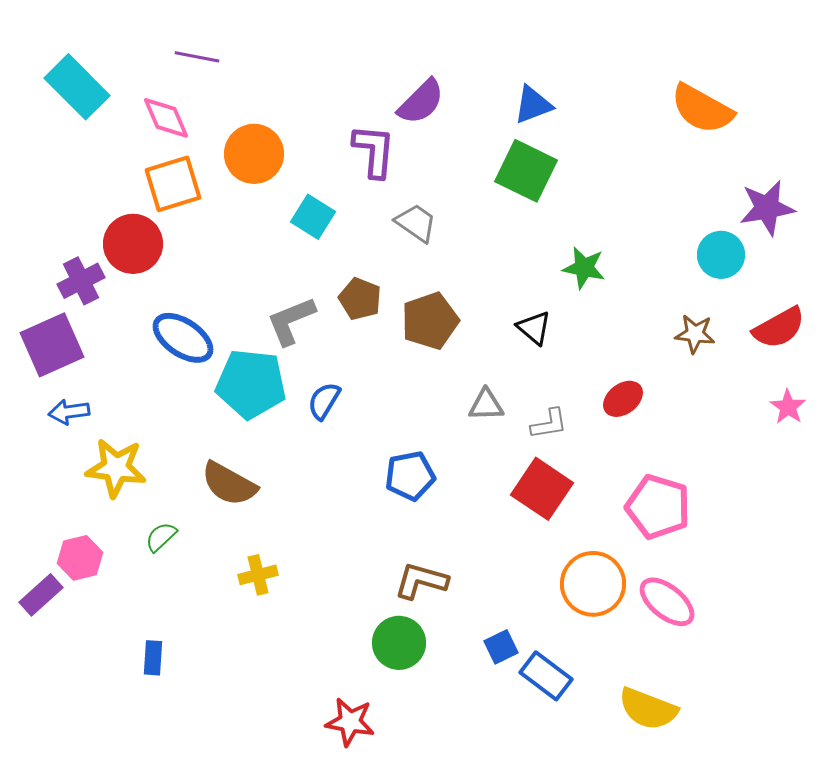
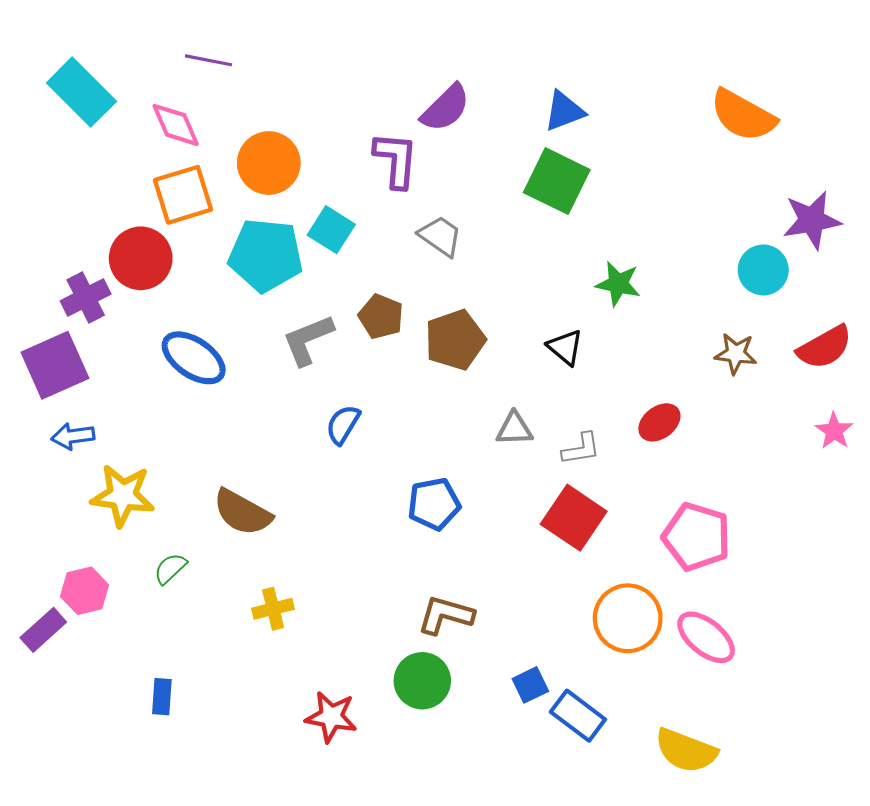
cyan pentagon: (251, 384) -> (266, 255), moved
red star: (350, 722) -> (331, 717), moved

